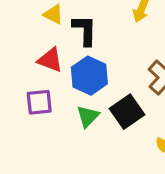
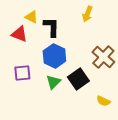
red triangle: (50, 60) -> (19, 34), moved

